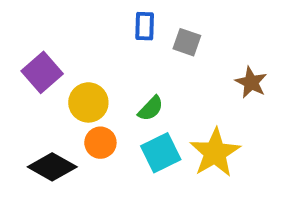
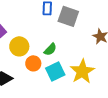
gray square: (187, 42) -> (68, 16), size x1.5
orange circle: (100, 143) -> (33, 63), moved

